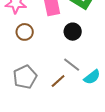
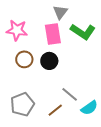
black circle: (73, 32) -> (49, 61), moved

